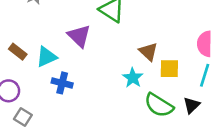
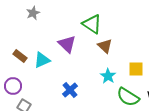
brown triangle: (148, 52) -> (105, 46), moved
blue cross: (62, 83) -> (70, 90), moved, turned 35

